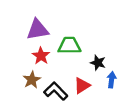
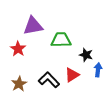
red star: (41, 56) -> (18, 49), moved
brown star: (32, 80) -> (19, 84), moved

